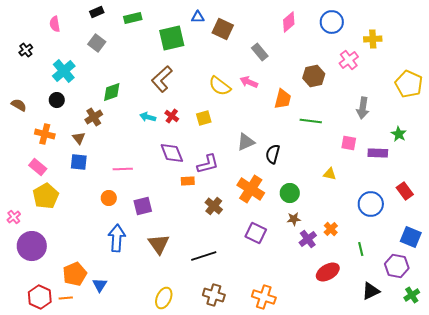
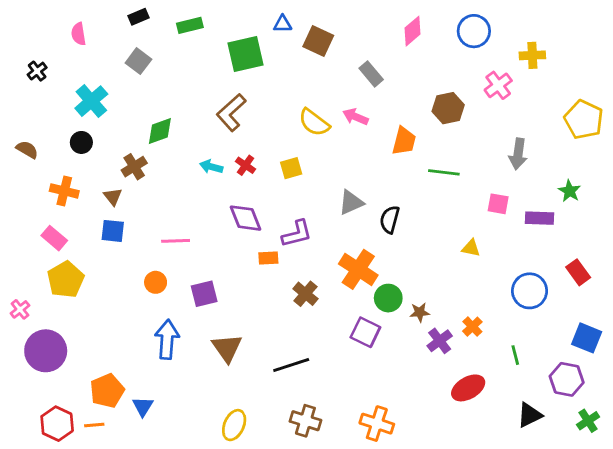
green circle: (290, 193) -> (388, 298), moved

